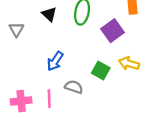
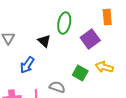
black triangle: (49, 14) -> (44, 41), moved
blue arrow: (55, 61) -> (27, 65), moved

